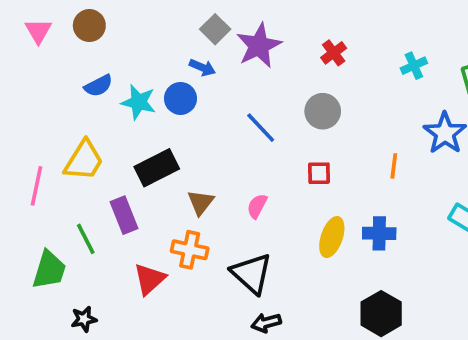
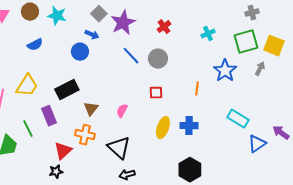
cyan star: (139, 102) -> (57, 16), moved
blue line: (261, 128) -> (131, 56), moved
black star: (84, 319) -> (56, 172), moved

